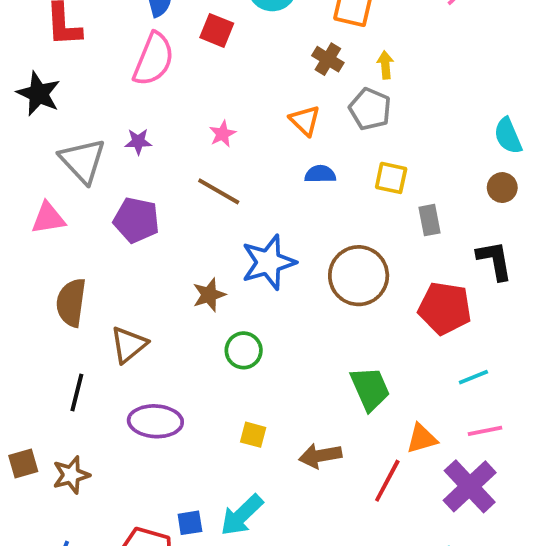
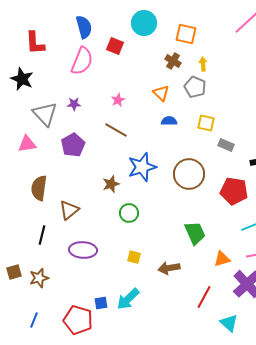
purple pentagon: (136, 220) -> (73, 145), turned 30
gray rectangle: (429, 220) -> (226, 145), turned -56
red line: (387, 481) -> (204, 297), moved

